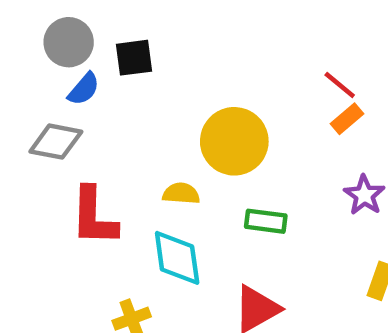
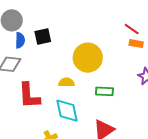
black square: (134, 58) -> (43, 37), moved
blue semicircle: (84, 89) -> (20, 40), turned -35
orange rectangle: (347, 119) -> (136, 44), turned 56

